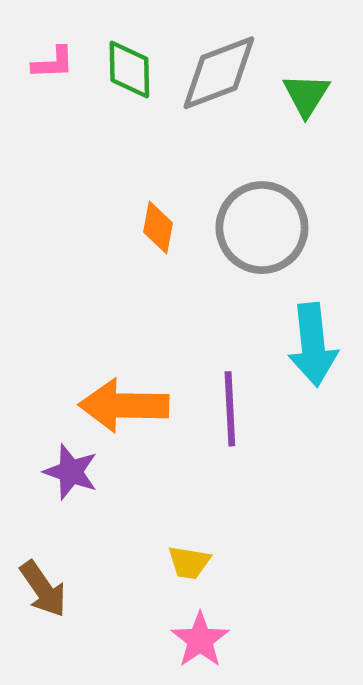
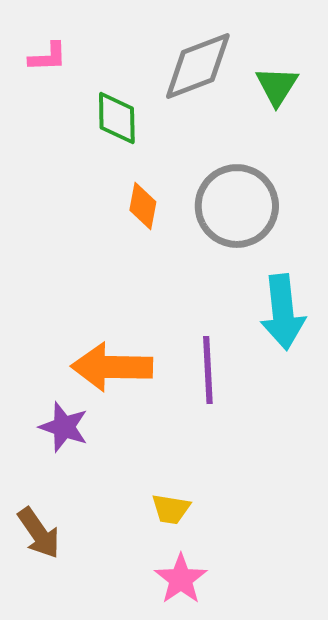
green diamond: (129, 69) -> (117, 118), moved

